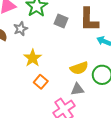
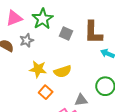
yellow star: (33, 58) -> (38, 69), turned -30
yellow semicircle: (79, 68) -> (63, 71), moved

